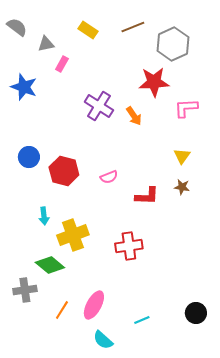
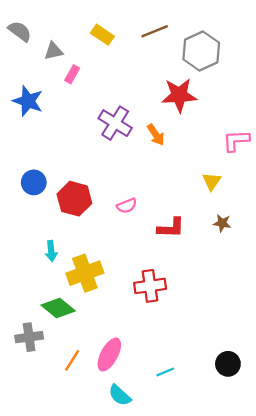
pink L-shape: (186, 108) -> (236, 141), moved
brown star: (182, 187) -> (222, 223), moved

